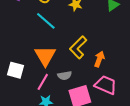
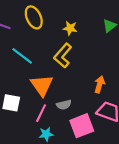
cyan line: (46, 21) -> (22, 56), moved
yellow L-shape: (78, 47) -> (63, 56), moved

